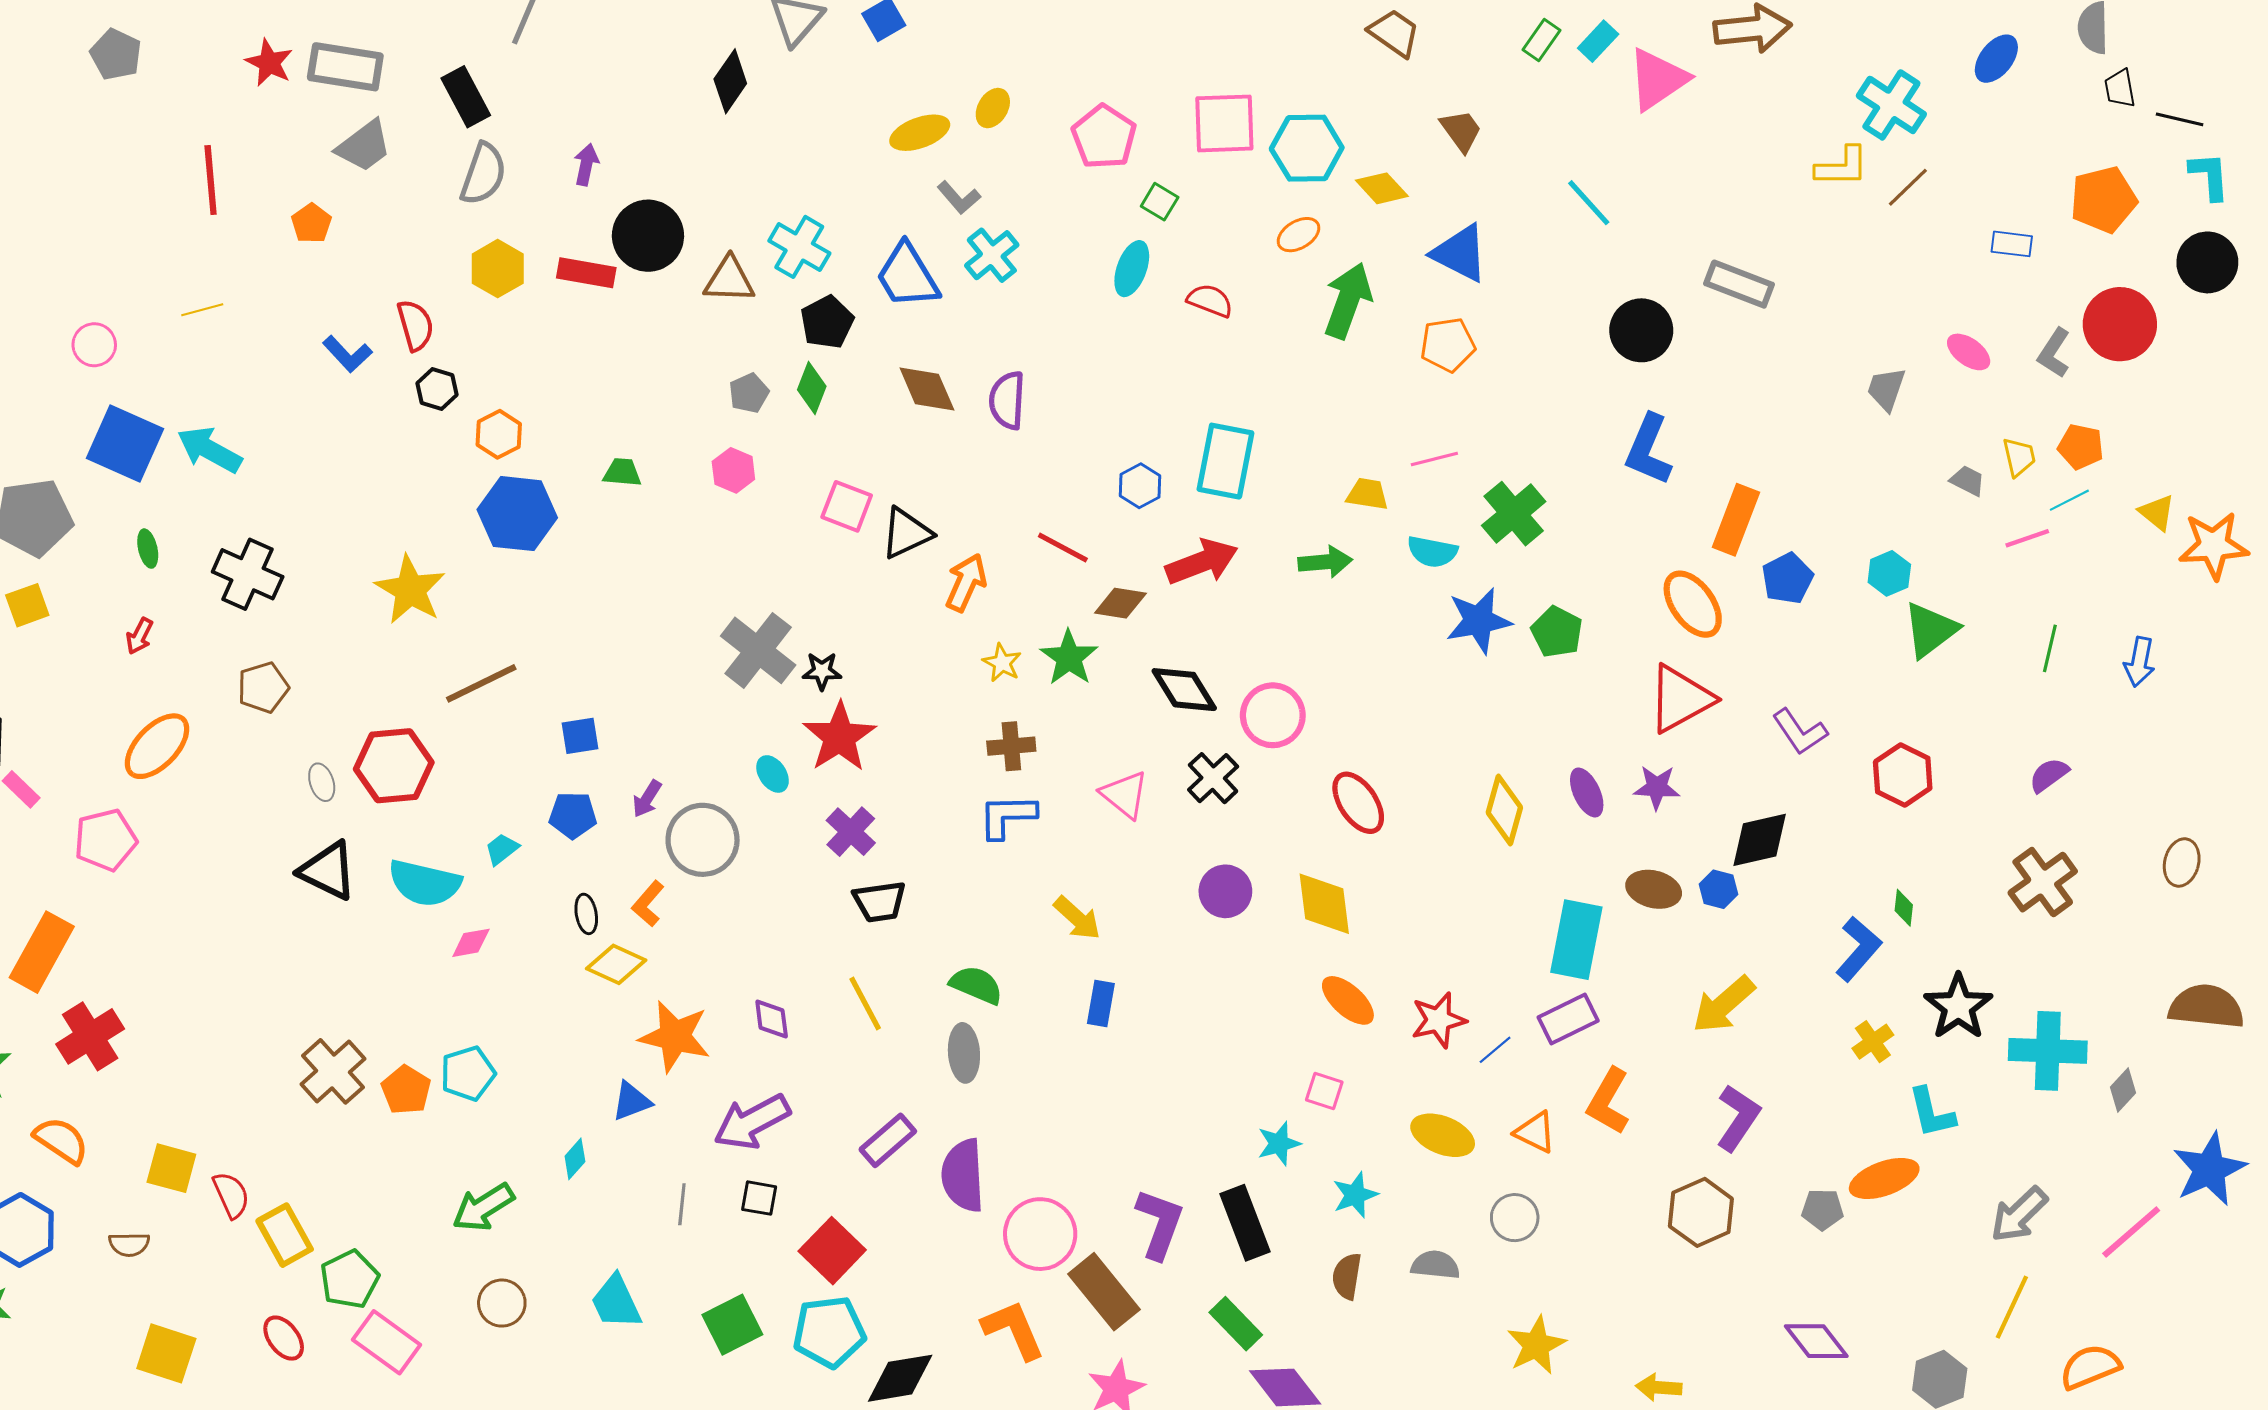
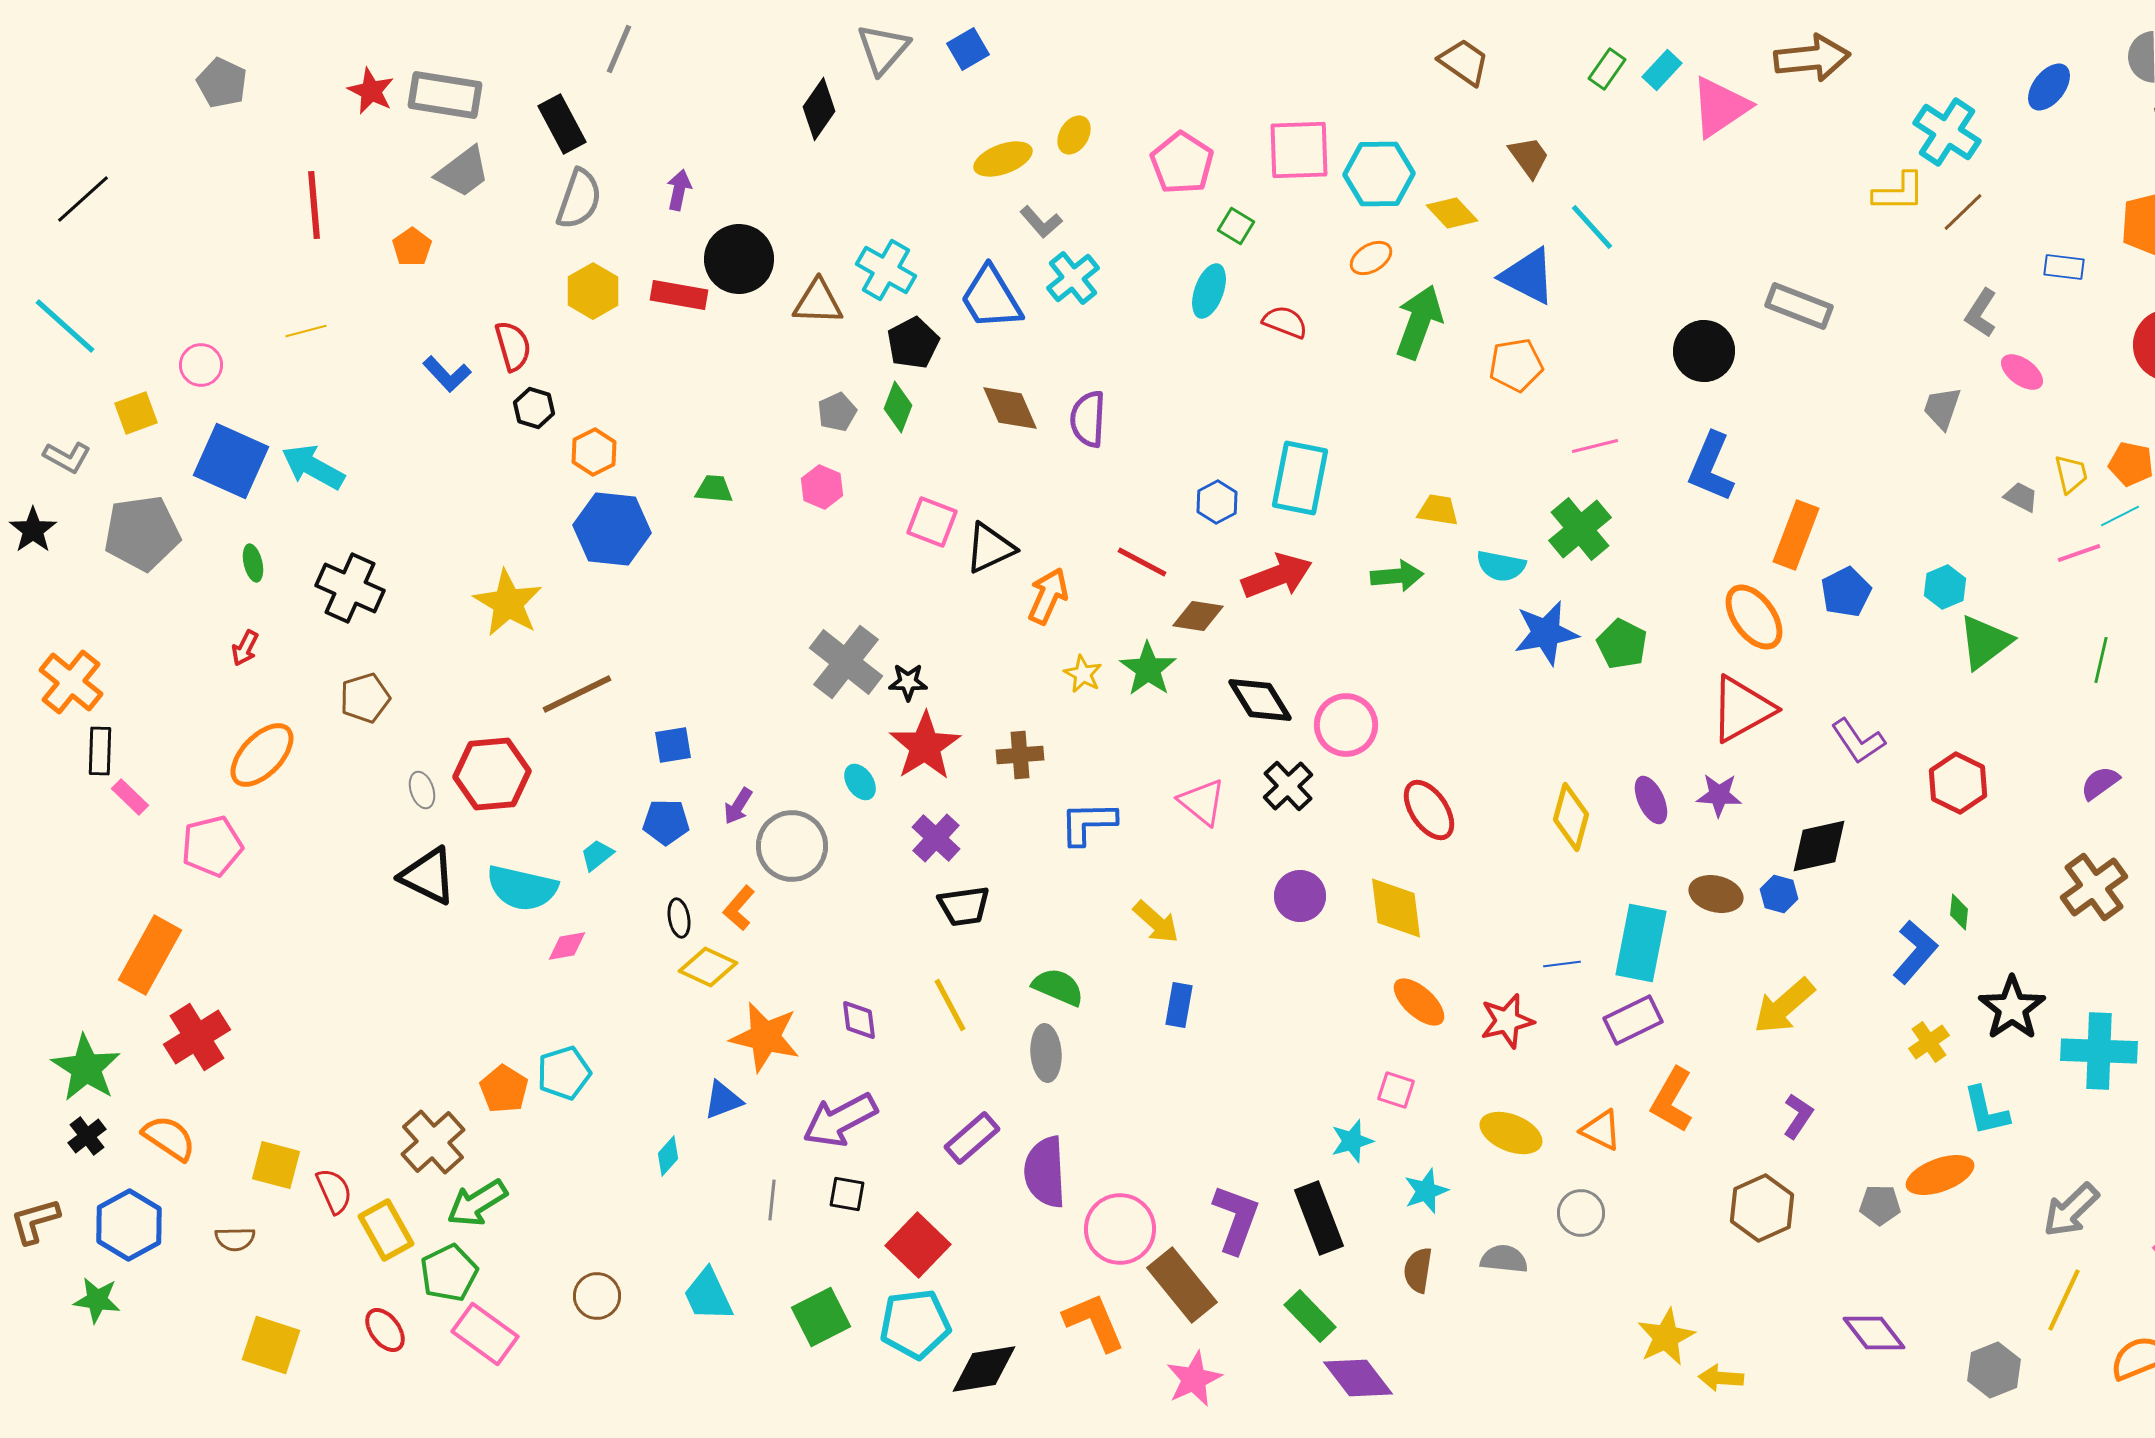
cyan line: (1589, 203) -> (1592, 227), moved
gray L-shape: (2054, 353) -> (1981, 313), moved
pink line: (1434, 459) -> (1595, 446), moved
yellow square: (27, 605) -> (136, 413), moved
brown cross: (1011, 746) -> (1020, 755), moved
blue line: (1495, 1050) -> (1562, 964), moved, turned 33
brown cross: (333, 1071) -> (433, 1142), moved
purple L-shape: (1738, 1118) -> (1798, 1116), size x0.7
green arrow: (483, 1207) -> (477, 1203), moved
yellow star: (1536, 1345) -> (1666, 1337), moved

